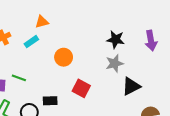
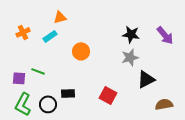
purple arrow: (151, 41) -> (165, 35), turned -30
red square: (81, 88) -> (108, 95), moved

